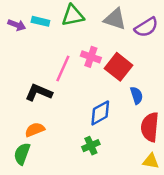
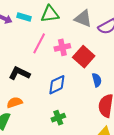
pink cross: (91, 57) -> (62, 47), turned -35
pink line: (63, 69) -> (39, 43), moved
blue diamond: (100, 113) -> (57, 85), moved

